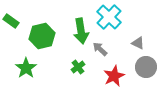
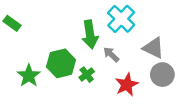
green hexagon: (42, 36) -> (61, 63), moved
gray triangle: (138, 43) -> (153, 48), size x1.5

